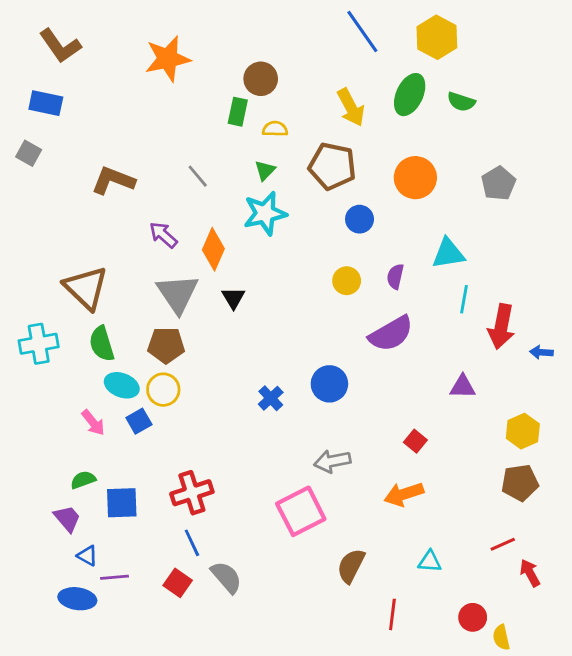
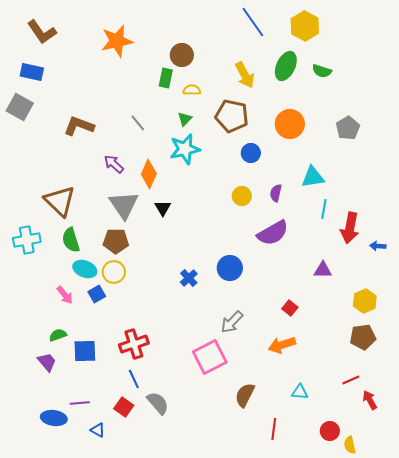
gray square: (29, 153) -> (20, 107), size x1.5
gray arrow: (332, 461) -> (232, 322), turned -35
blue triangle: (87, 556) -> (98, 430), moved

